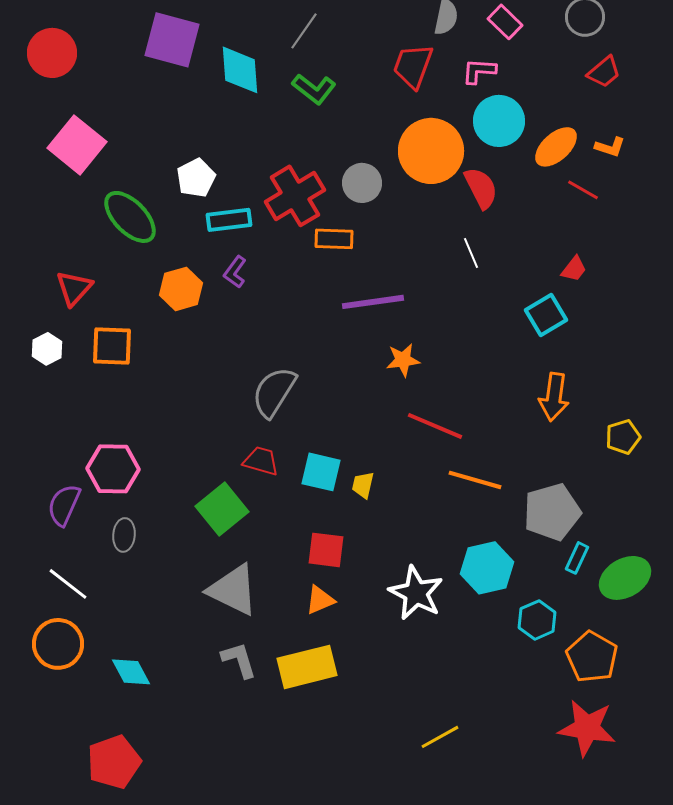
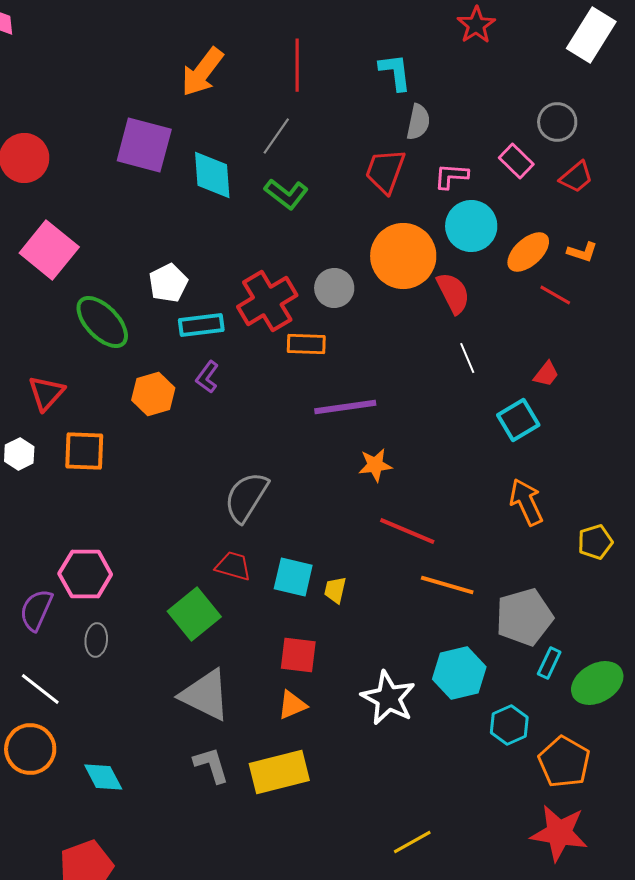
pink rectangle: (505, 22) -> (516, 161), moved
white line: (471, 253) -> (467, 358), moved
orange arrow: (554, 397) -> (526, 502), turned 147

